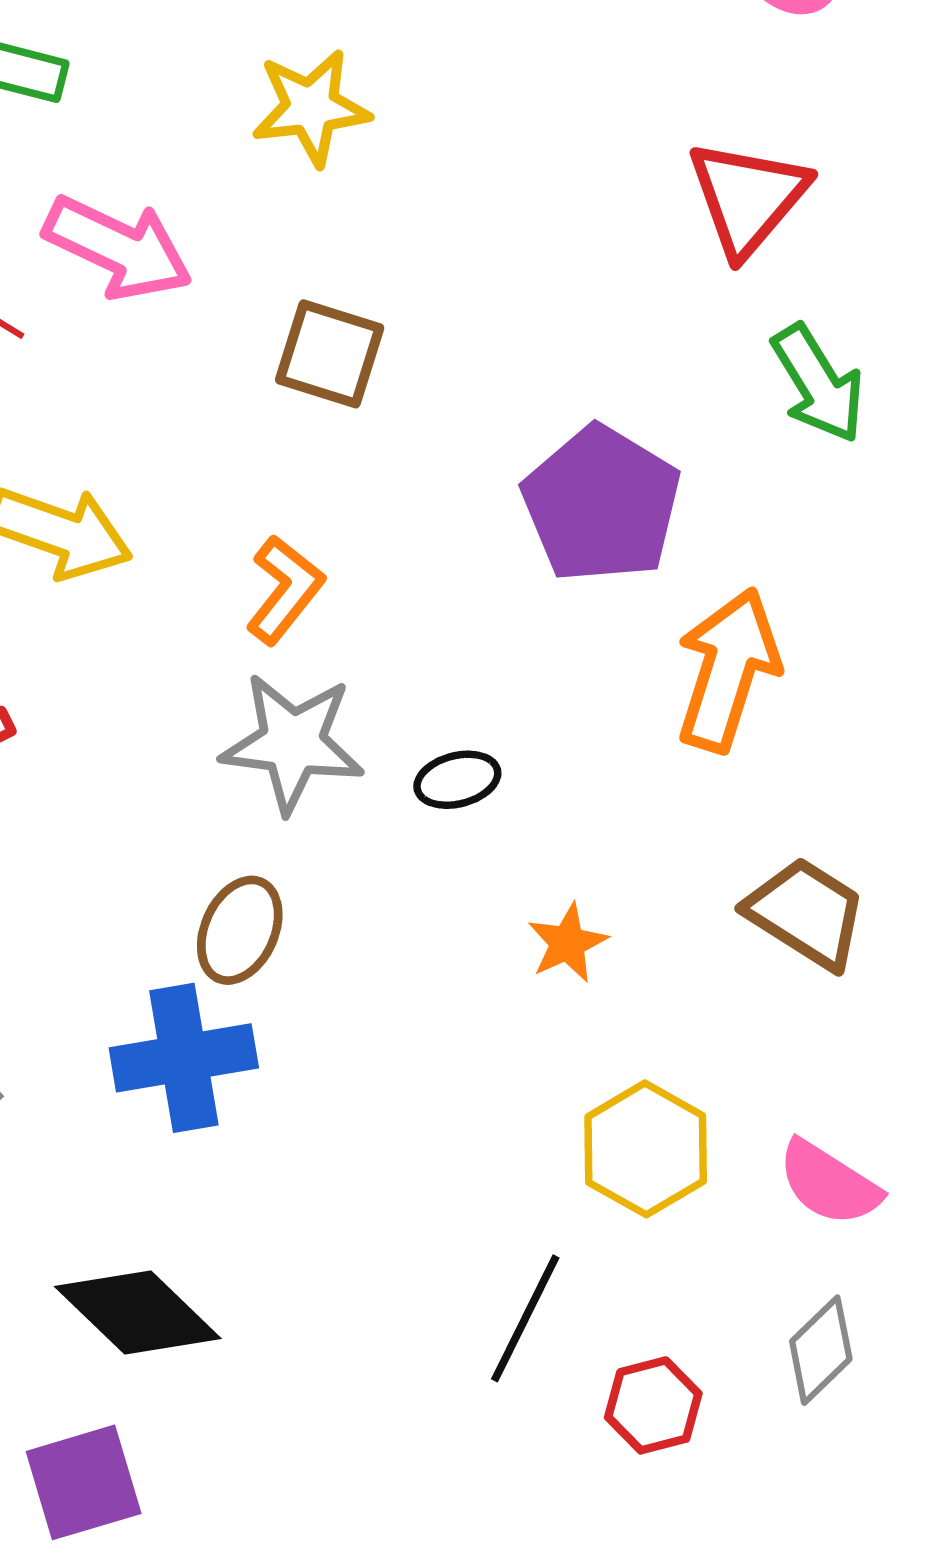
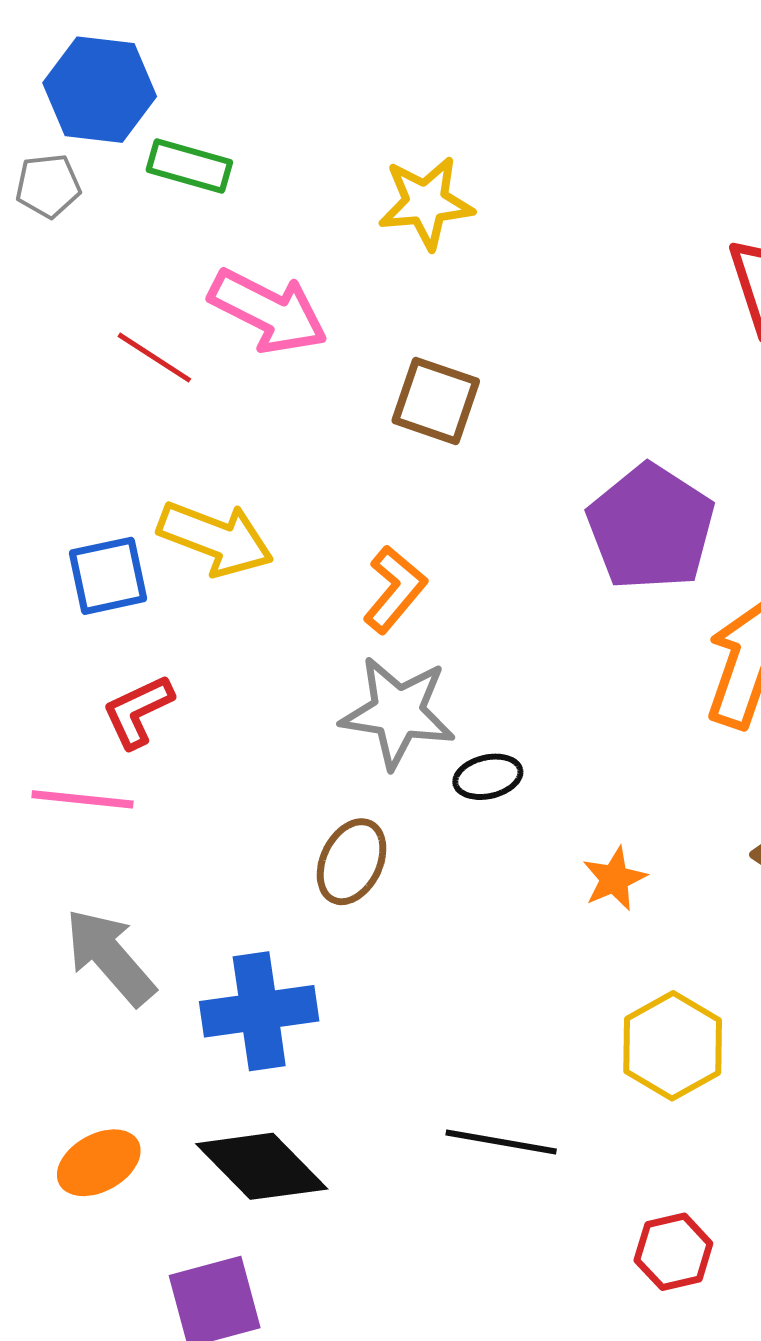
black ellipse: (457, 780) -> (488, 777), moved
blue cross: (184, 1058) -> (259, 1011), moved
black line: (525, 1318) -> (501, 1142), moved, turned 72

